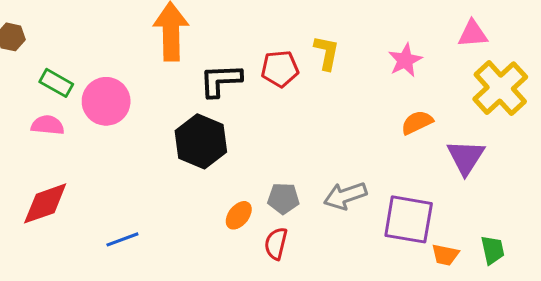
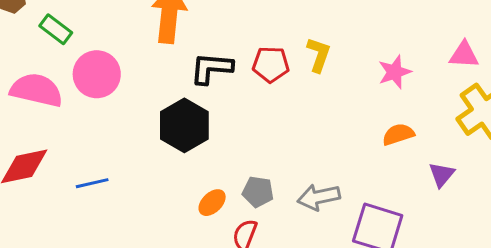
green rectangle: (56, 83) -> (56, 29), moved
pink semicircle: (48, 125) -> (36, 90), size x1.6
purple triangle: (466, 157) -> (442, 175), size x0.7
blue line: (122, 239) -> (92, 183), moved

